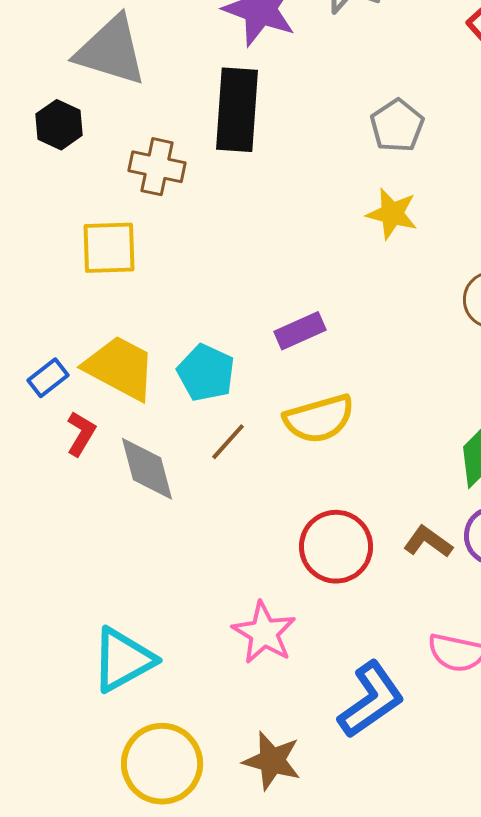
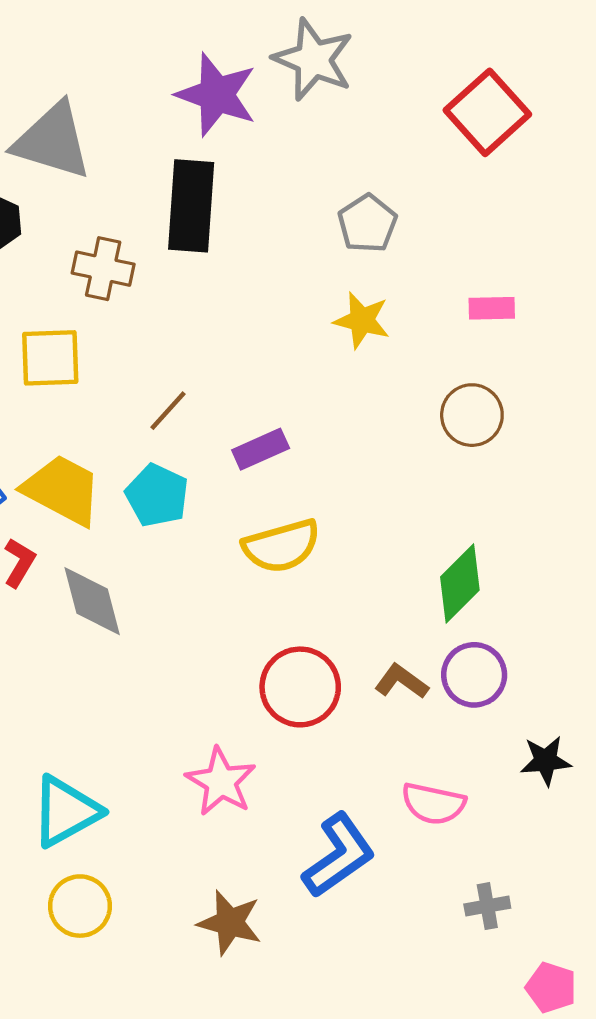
brown line: (228, 442) -> (168, 411), moved
yellow circle: (162, 764) -> (80, 906), moved, size x0.7

